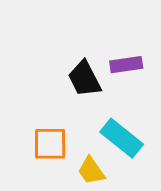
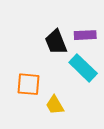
cyan rectangle: (122, 138) -> (83, 68), moved

